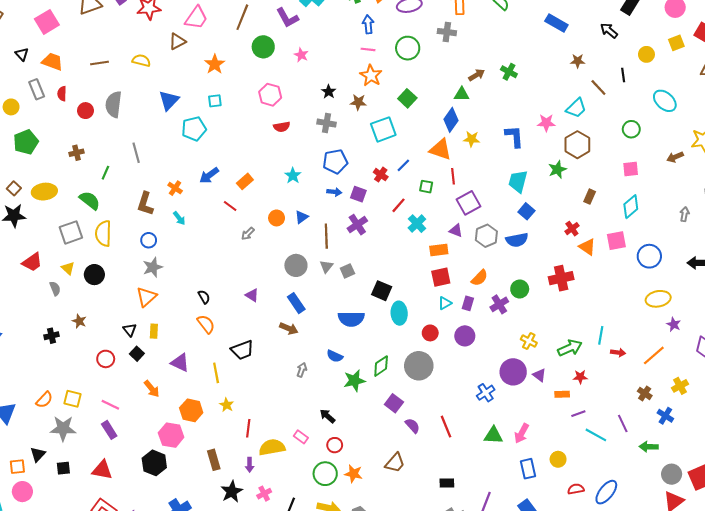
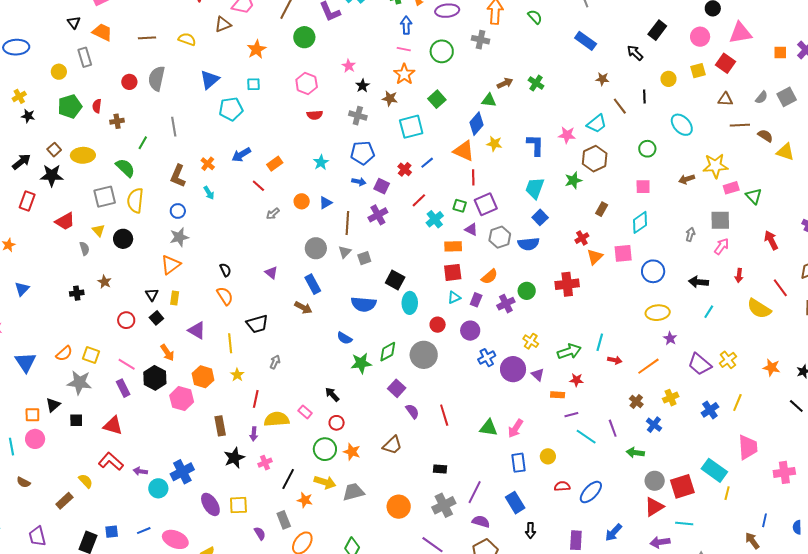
pink star: (301, 55) -> (349, 66), moved
red semicircle: (62, 94) -> (97, 106), moved
green square: (426, 187) -> (460, 206), moved
orange triangle: (587, 247) -> (595, 257), turned 36
gray arrow: (302, 370) -> (275, 362), moved
blue cross: (486, 393) -> (487, 358), moved
black hexagon: (154, 463) -> (155, 378), moved

